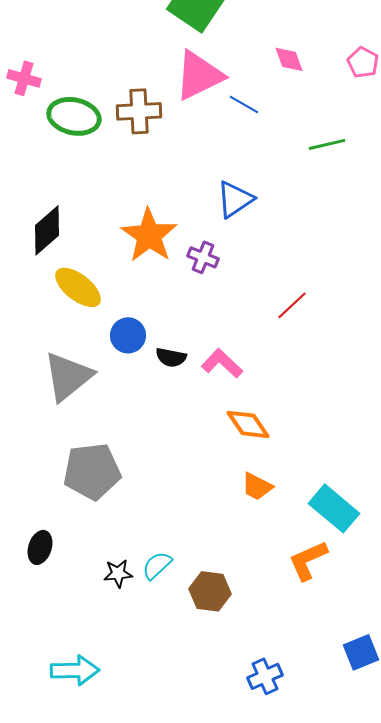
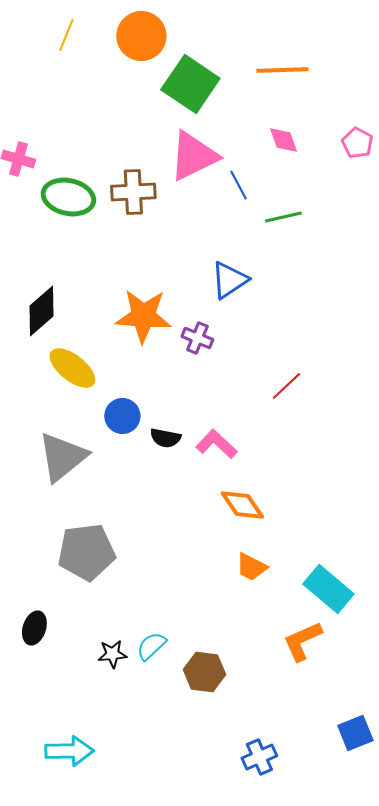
blue line: (244, 104) -> (238, 185), turned 32
green line: (327, 144) -> (283, 217), moved
orange star: (149, 235) -> (143, 316), turned -30

